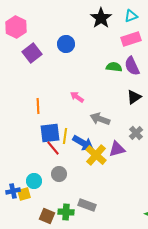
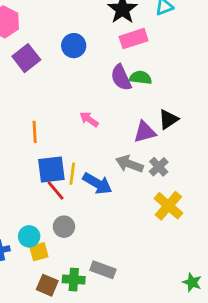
pink rectangle: (131, 39) -> (134, 39), moved
purple semicircle: (132, 66) -> (121, 78), moved
gray arrow: (100, 119) -> (129, 164), moved
gray cross: (136, 133) -> (159, 167), moved
purple triangle: (117, 149) -> (145, 132), moved
yellow cross: (96, 155) -> (168, 206), moved
yellow square: (24, 194) -> (39, 252), moved

